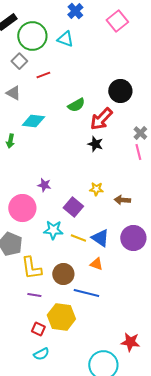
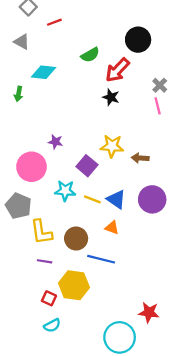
yellow star: (96, 189) -> (112, 146), size x1.5

